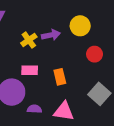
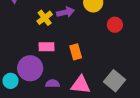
red circle: (95, 54) -> (115, 25), moved
gray square: (99, 94) -> (115, 81), moved

